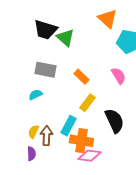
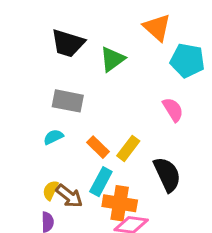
green triangle: (65, 38) -> (112, 59), moved, turned 42
orange rectangle: (81, 77) -> (98, 147), moved
brown arrow: (46, 136) -> (69, 196), turned 126

